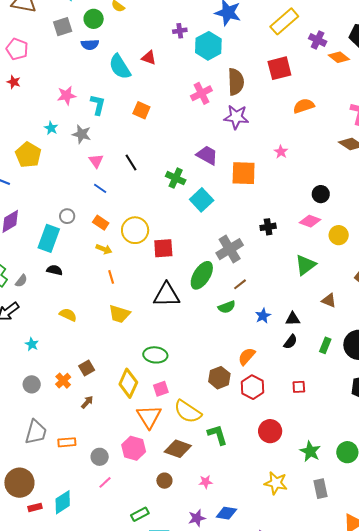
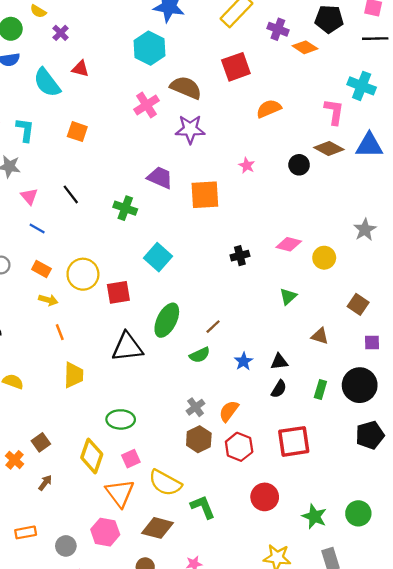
purple cross: (180, 31) -> (61, 33), moved, turned -32
brown semicircle: (236, 82) -> (186, 88), turned -60
black circle: (321, 194) -> (299, 165), moved
cyan square: (202, 200) -> (158, 257), moved
gray cross: (230, 249) -> (196, 407), moved, size x0.6
green triangle: (305, 265) -> (288, 297), size x0.7
yellow trapezoid: (119, 314) -> (74, 375), turned -100
red square: (299, 387) -> (294, 441), size x2.0

